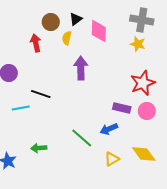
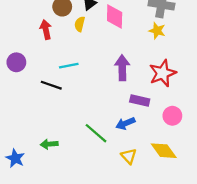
purple arrow: (81, 68) -> (122, 68), moved
cyan line: (21, 108) -> (69, 66), moved
pink circle: (147, 111) -> (172, 116), moved
yellow triangle: (112, 159) -> (129, 156), turned -42

